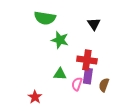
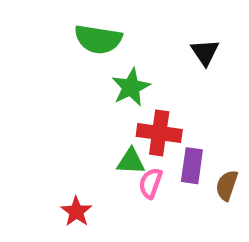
green star: (60, 40) -> (131, 87), turned 30
red cross: (87, 60) -> (159, 133), moved
pink semicircle: (77, 84) -> (150, 183), moved

